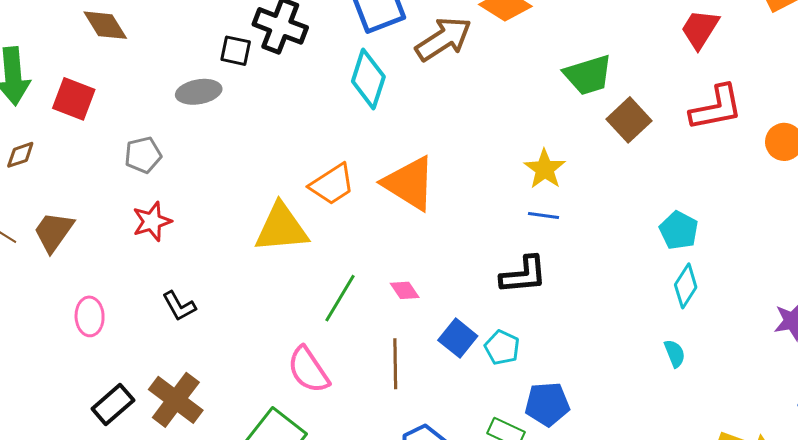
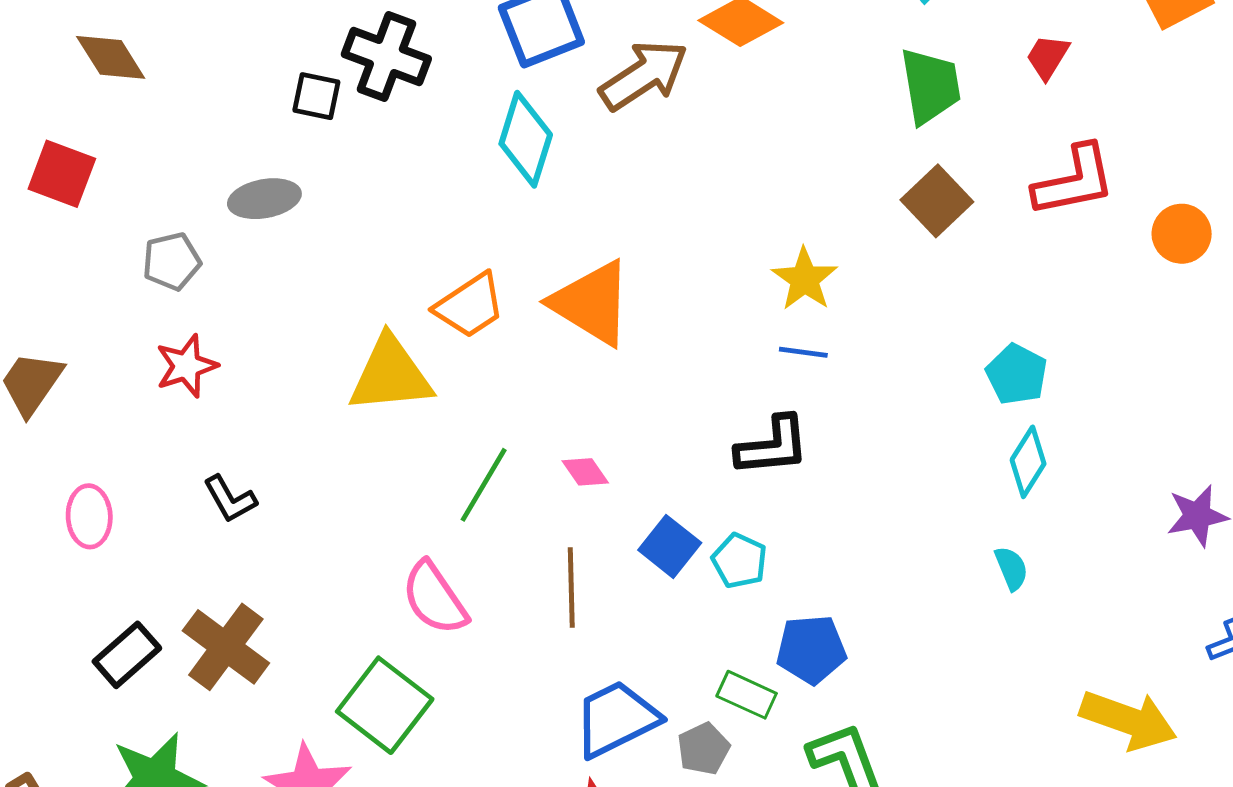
red trapezoid: (700, 29) -> (1048, 57), size x0.7
green trapezoid: (588, 75) -> (930, 86), moved, turned -82
gray ellipse: (199, 92) -> (264, 199), moved

